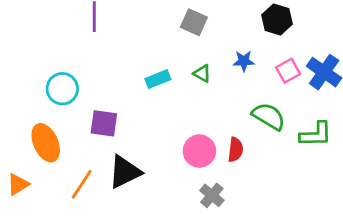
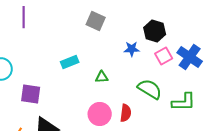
black hexagon: (277, 19) -> (155, 31), moved
green triangle: (202, 73) -> (102, 77), moved, turned -32

